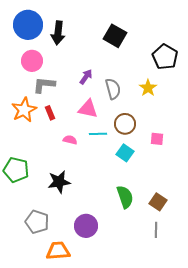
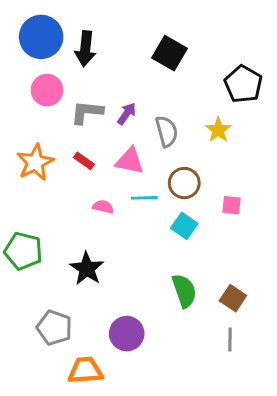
gray L-shape: (44, 85) -> (87, 112), moved
red rectangle: (50, 113) -> (84, 161), moved, turned -32
black star: (59, 182) -> (87, 269), turned -30

